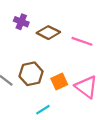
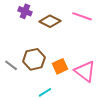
pink line: (82, 41) -> (82, 16), moved

